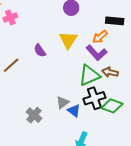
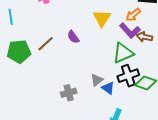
purple semicircle: (40, 51) -> (73, 37), moved
brown arrow: (110, 72) -> (144, 37), moved
gray cross: (34, 115) -> (69, 93), turned 35

